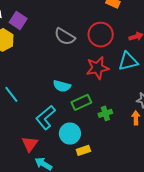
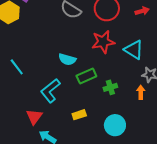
cyan triangle: (128, 61) -> (134, 50), moved, turned 45
cyan circle: (70, 134) -> (115, 125), moved
yellow rectangle: (83, 150) -> (79, 115), moved

